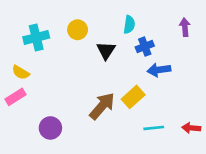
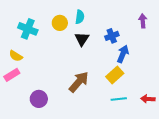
cyan semicircle: (129, 25) -> (80, 17), moved
cyan cross: (36, 37) -> (28, 29), turned 36
blue arrow: (159, 70) -> (123, 54), turned 120
yellow rectangle: (133, 97) -> (115, 75), moved

